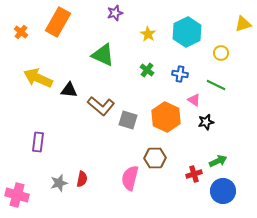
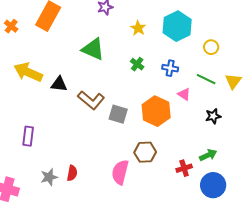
yellow triangle: (243, 24) -> (233, 81), moved, turned -36
black star: (206, 122) -> (213, 116), moved

